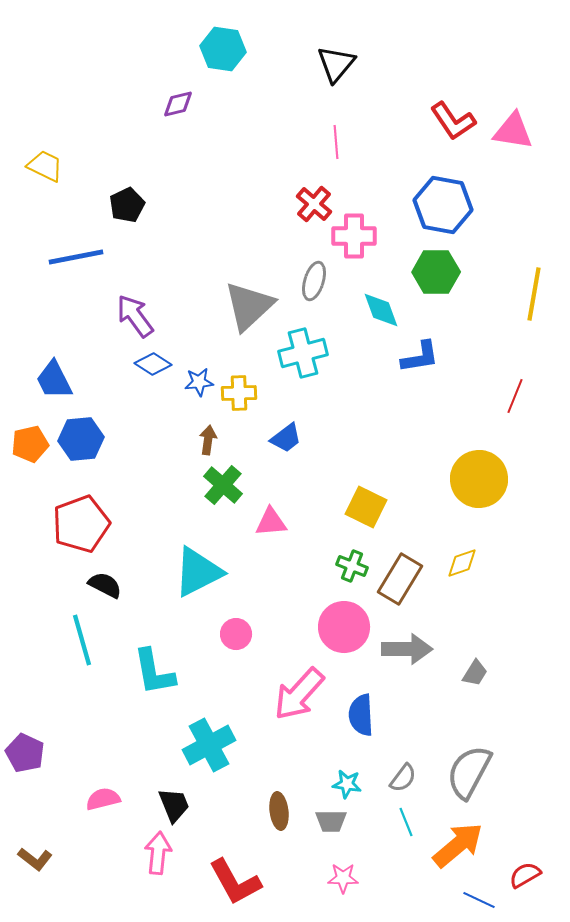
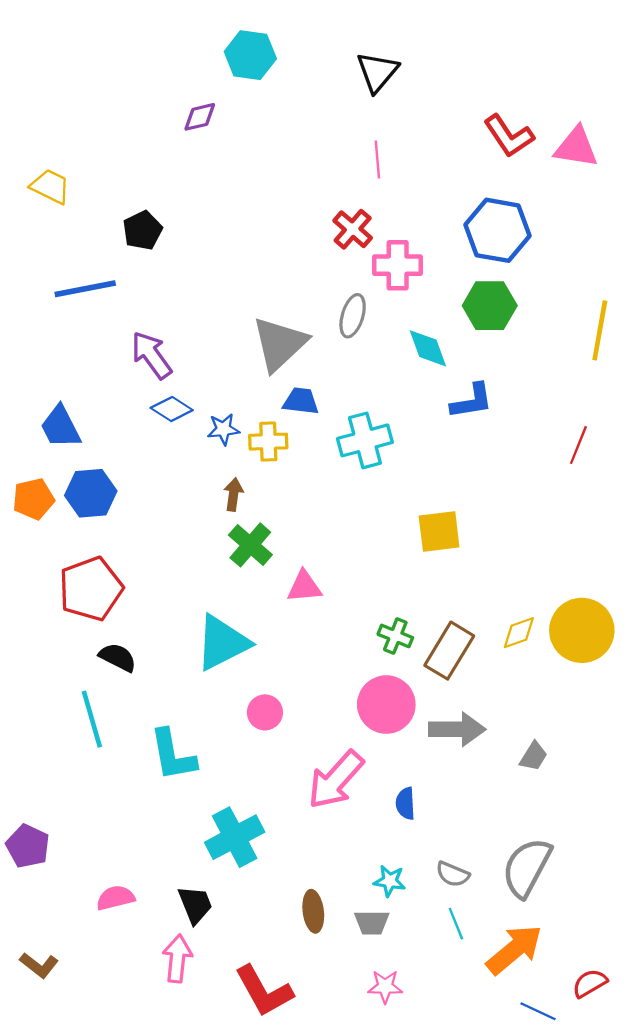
cyan cross: (303, 353) -> (365, 440), moved
blue trapezoid: (286, 438) -> (301, 401), moved, turned -136
yellow circle: (479, 479) -> (582, 630), moved
yellow square: (366, 507) -> (439, 531), moved, turned -33
blue semicircle: (361, 715) -> (405, 803), size x0.7
gray semicircle: (403, 778) -> (453, 874), turned 76

